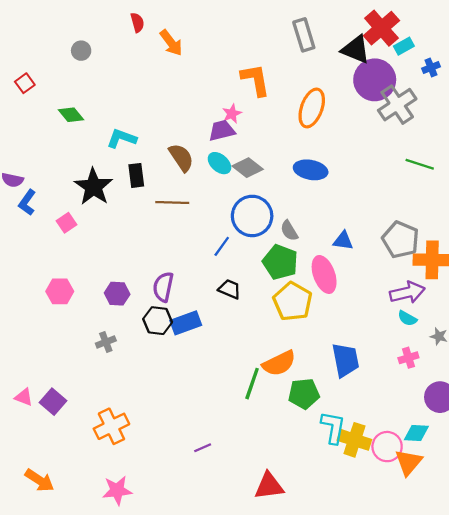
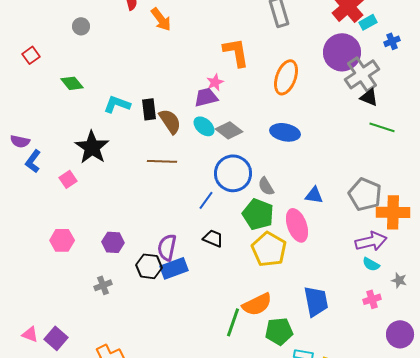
black triangle: (356, 49) -> (369, 97), moved, size x0.7
black rectangle: (136, 175) -> (149, 109), moved
purple semicircle: (163, 287) -> (167, 247), moved

